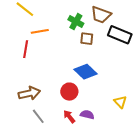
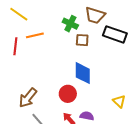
red line: (26, 49) -> (15, 46), moved
blue diamond: (86, 72) -> (83, 73), turned 50
brown arrow: (29, 93) -> (28, 98), turned 145

